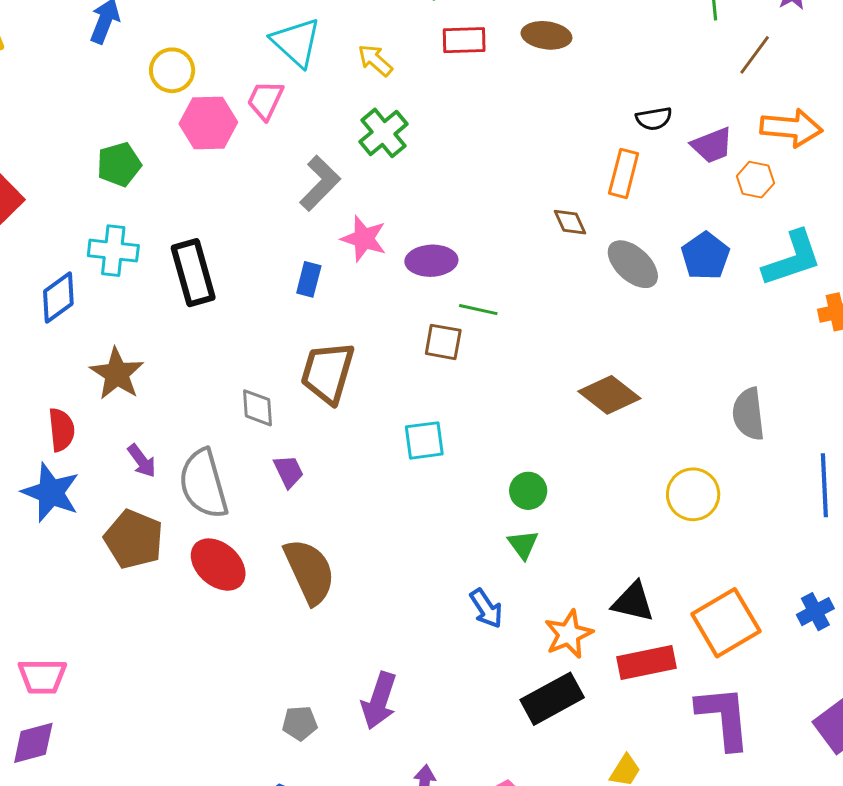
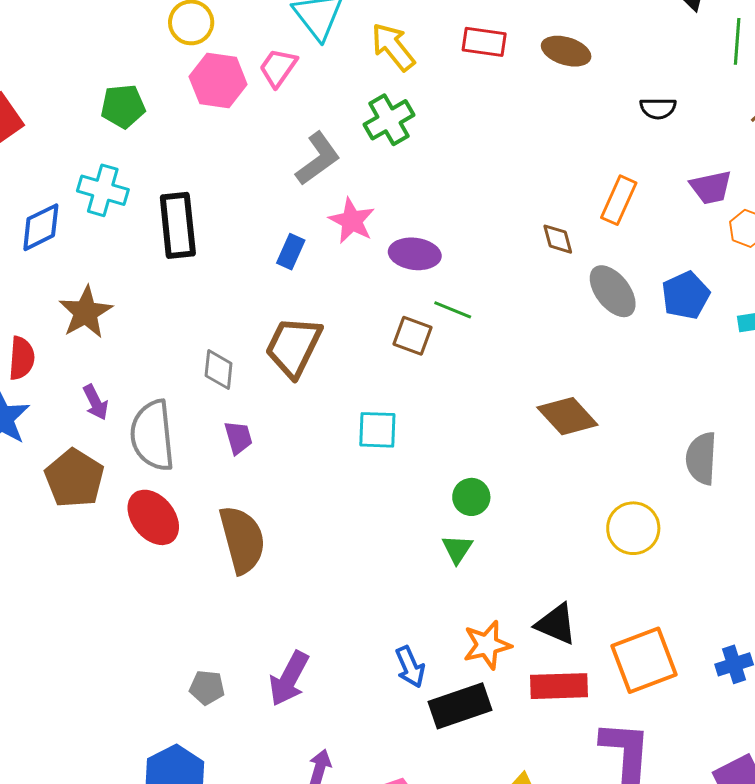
yellow arrow: (375, 60) -> (393, 47), size x1.4
black semicircle: (654, 119) -> (658, 108), moved
blue arrow: (486, 608) -> (410, 667), moved

